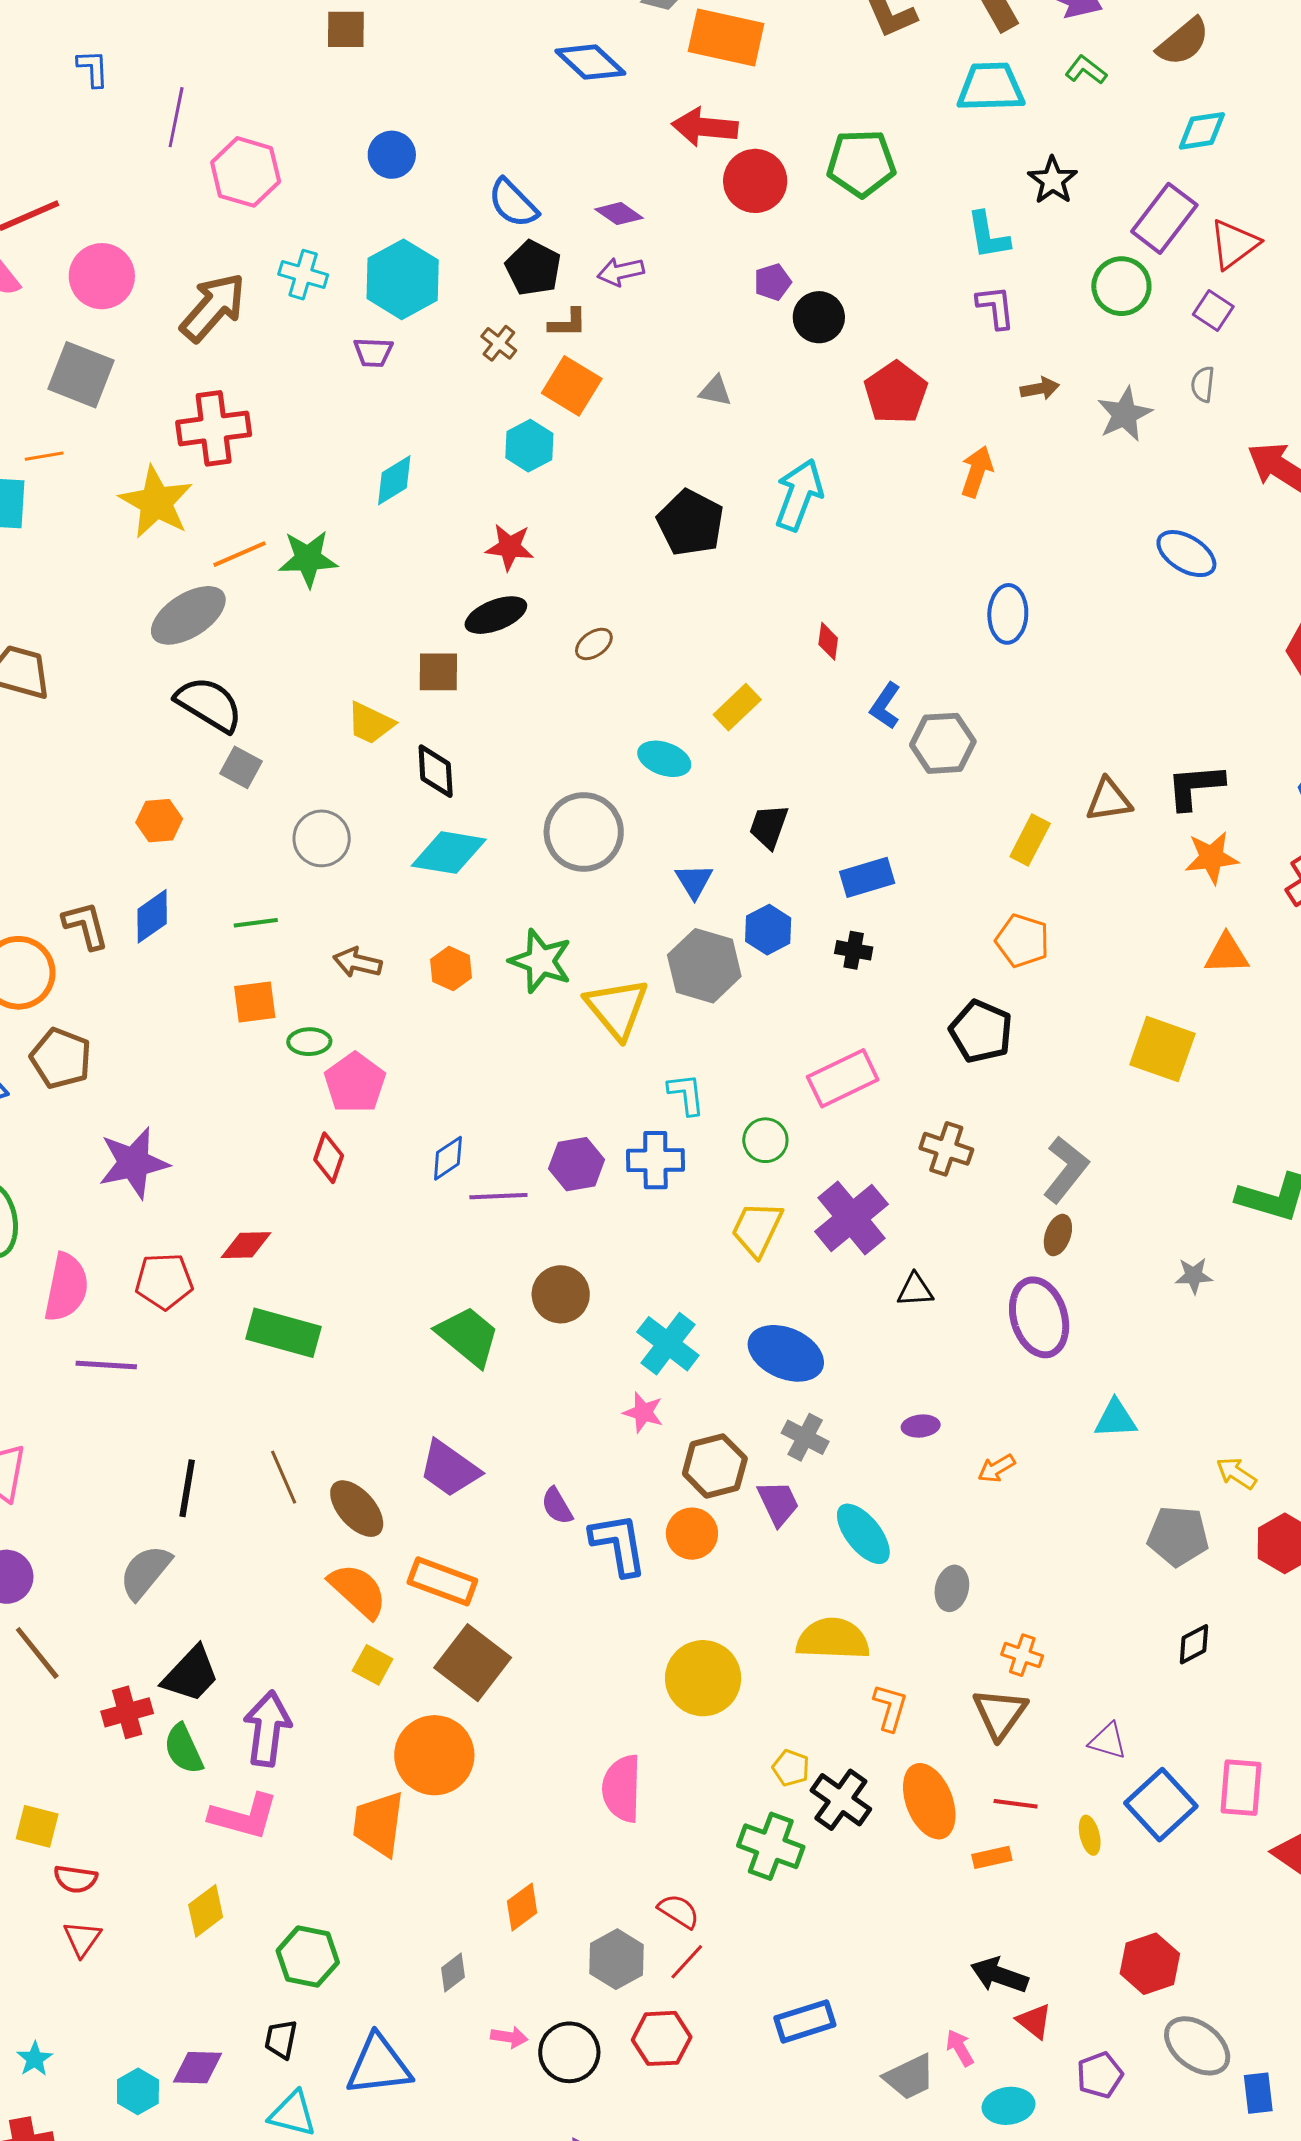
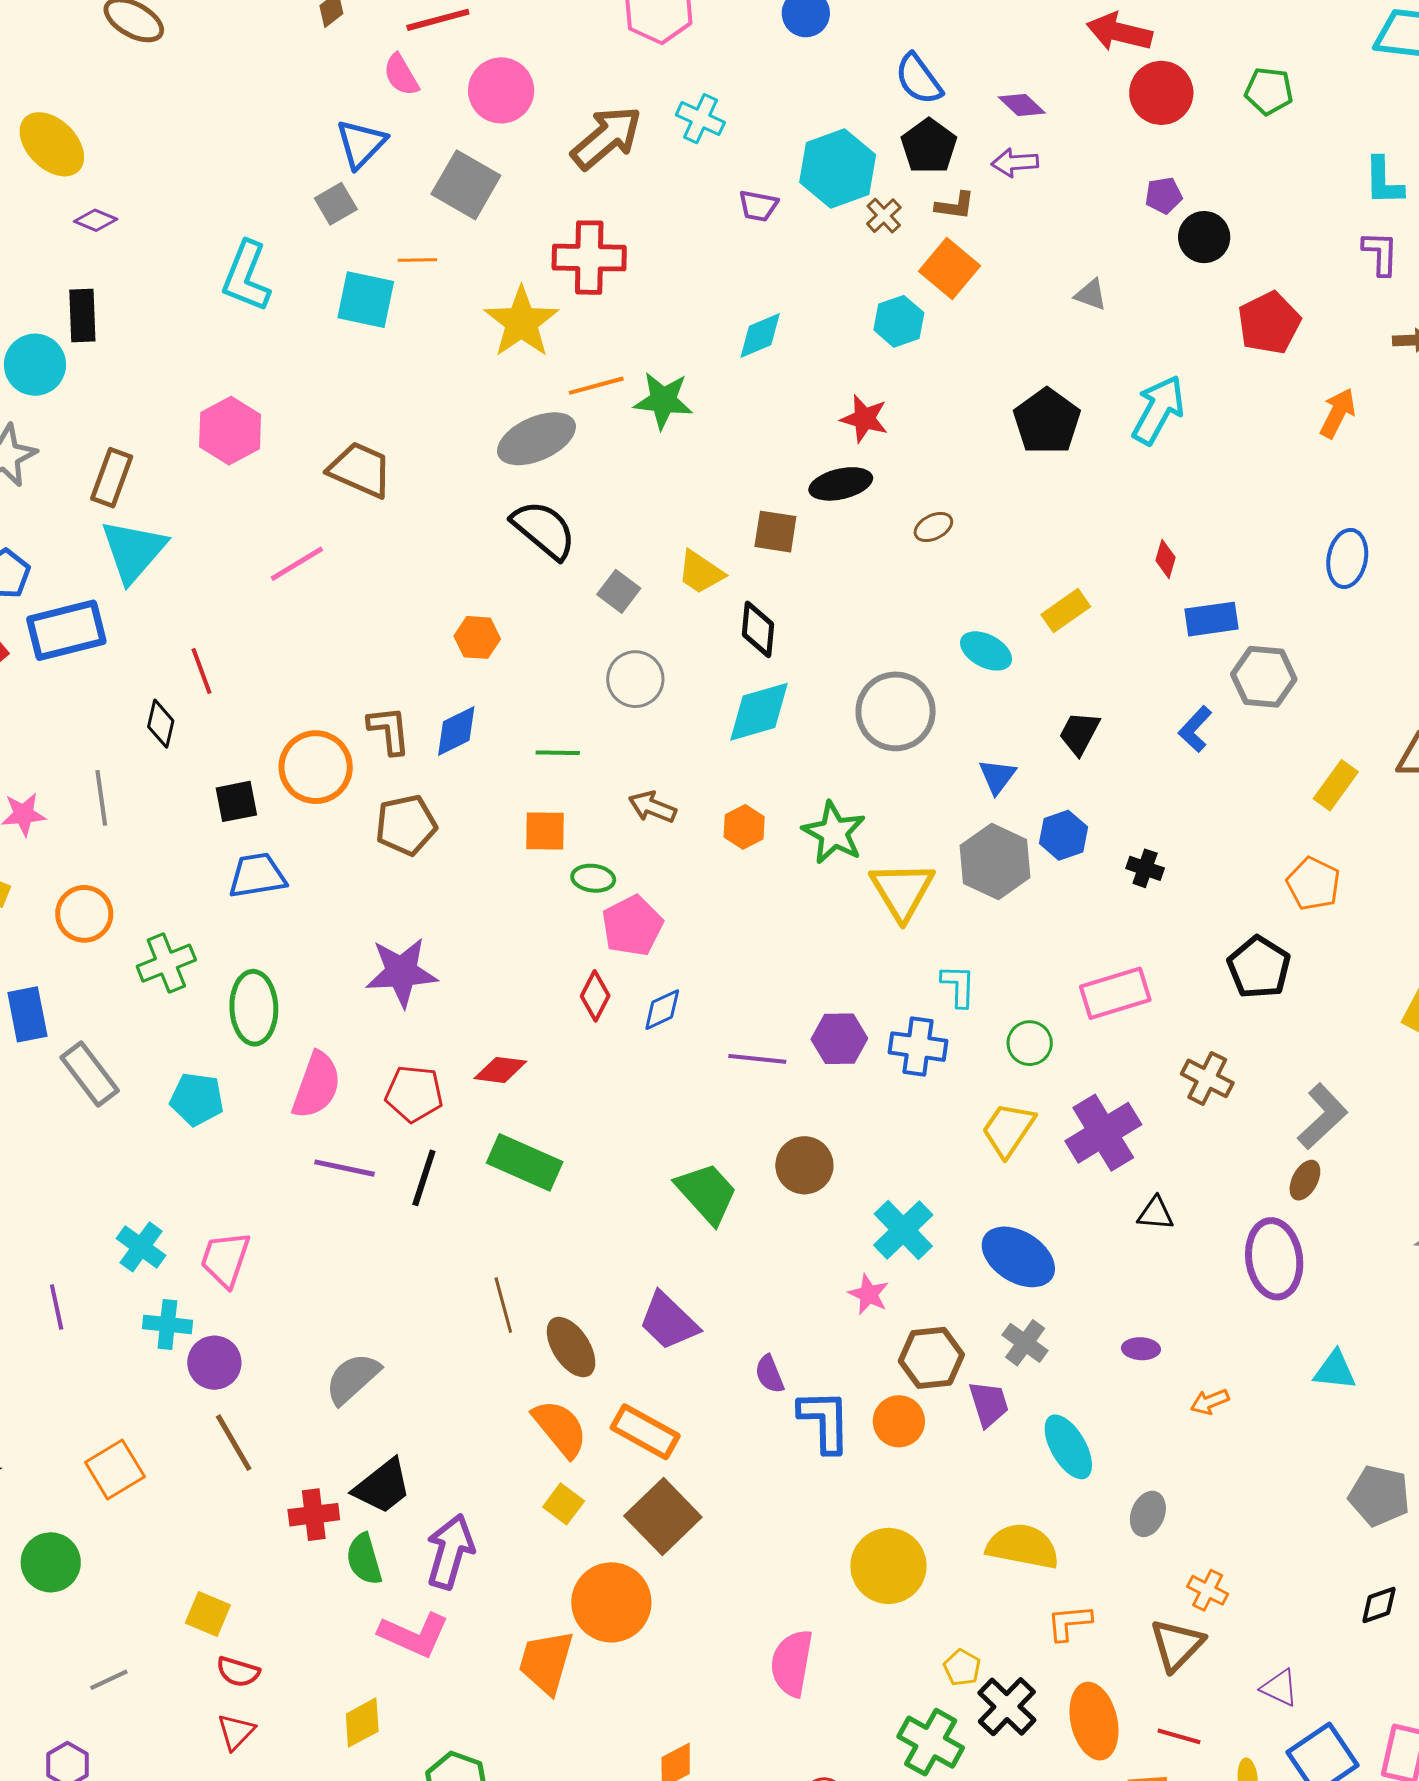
green pentagon: (861, 163) -> (1269, 91), size x0.7
cyan hexagon: (403, 279) -> (838, 168), moved
blue L-shape: (885, 706) -> (1195, 729), moved
gray square: (241, 767) -> (619, 591), moved
cyan diamond: (449, 853) -> (759, 712), turned -34
blue rectangle: (867, 877) -> (1212, 619), moved
brown pentagon: (61, 1058) -> (406, 825), moved, turned 30
blue diamond: (448, 1158) -> (662, 1010), moved
black line: (187, 1488) -> (424, 1178), moved
orange L-shape: (890, 1707) -> (1069, 1623), turned -120

